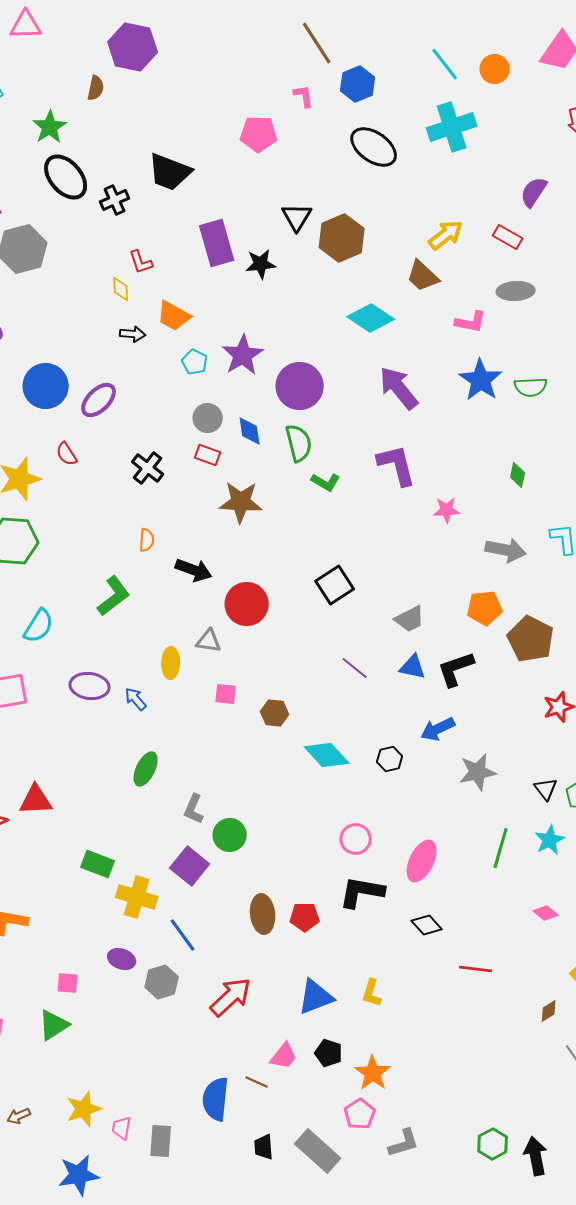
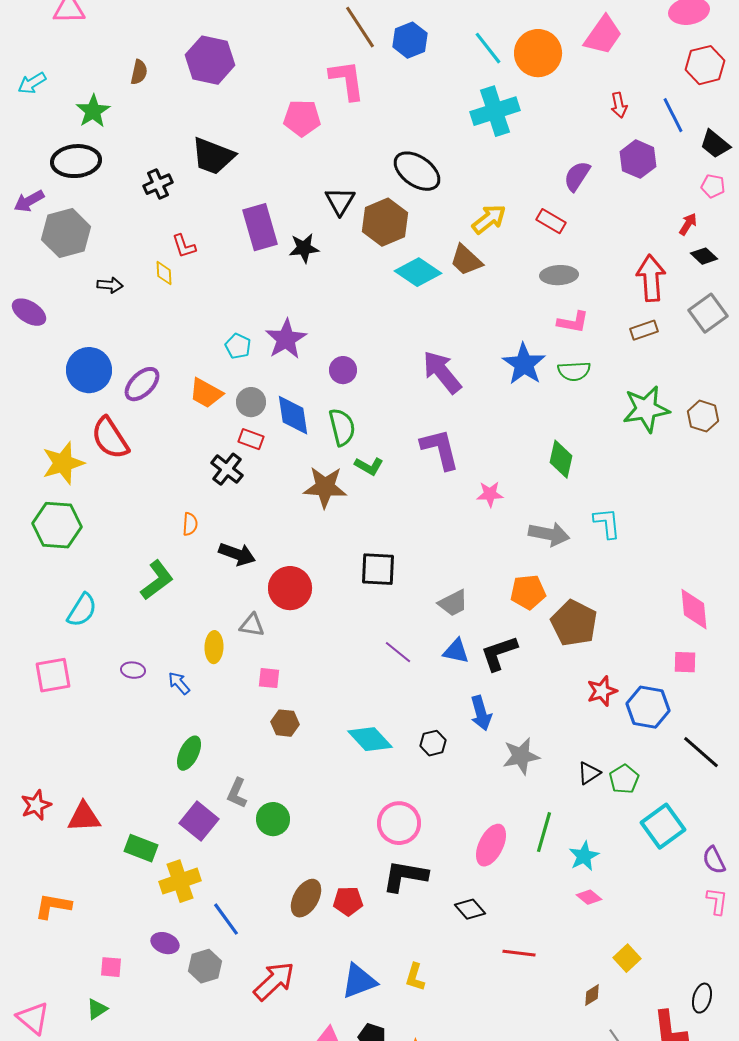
purple hexagon: (133, 47) -> (210, 60), moved
orange circle: (495, 69) -> (538, 53), size x1.6
blue hexagon: (358, 84) -> (410, 40), moved
pink L-shape: (304, 96) -> (347, 80), size x1.8
black ellipse: (374, 147) -> (417, 171), moved
black ellipse: (66, 177) -> (76, 161), moved, turned -54
orange trapezoid: (174, 316) -> (206, 393), moved
cyan diamond: (371, 318) -> (418, 272), moved
pink L-shape: (471, 322) -> (573, 322), moved
black arrow: (133, 334) -> (110, 285), moved
purple circle: (300, 386) -> (343, 370), size x0.6
blue diamond: (250, 431) -> (293, 415), size x1.4
red semicircle: (67, 454) -> (110, 438), size x1.8
black cross: (148, 468) -> (227, 469), moved
green diamond: (518, 475) -> (561, 459), size x1.5
brown star: (241, 502) -> (325, 487), moved
black square: (335, 585) -> (378, 569), turned 36
purple ellipse: (90, 686) -> (133, 670), size x0.6
brown hexagon: (275, 713) -> (285, 723), moved
blue arrow: (438, 729) -> (481, 713), turned -80
black triangle: (546, 789) -> (589, 773), turned 35
red triangle: (36, 800) -> (84, 817), moved
pink circle: (356, 839) -> (399, 823), size x1.4
cyan star: (550, 840) -> (584, 856), moved
pink ellipse: (422, 861) -> (491, 845), moved
purple square: (190, 866) -> (199, 821), moved
yellow cross: (137, 897) -> (180, 881), turned -36
brown ellipse: (263, 914) -> (306, 898), turned 36
green triangle: (54, 1025) -> (97, 1009), size x0.7

